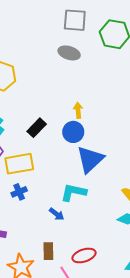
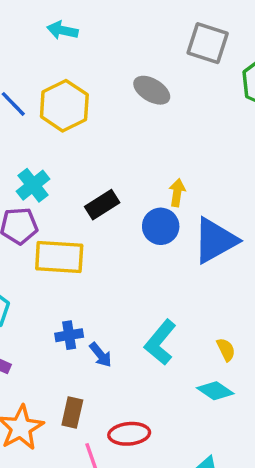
gray ellipse: (69, 53) -> (152, 90), moved
blue triangle: (90, 159) -> (215, 240), moved
blue cross: (19, 192) -> (69, 335), moved
cyan L-shape: (73, 192) -> (160, 342), moved, turned -76

